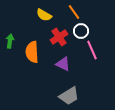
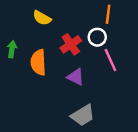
orange line: (74, 12) -> (108, 14), moved, turned 42
yellow semicircle: (44, 15) -> (42, 18), moved

